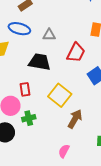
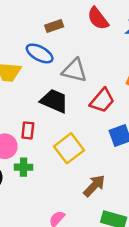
gray triangle: (49, 35) -> (74, 70), size x1.5
brown arrow: (75, 119) -> (94, 186), moved

